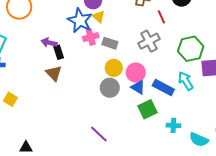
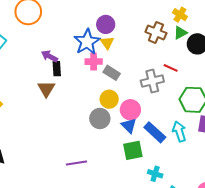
red line: (161, 17) -> (171, 68), moved, turned -56
purple line: (99, 134) -> (76, 163), turned -66

